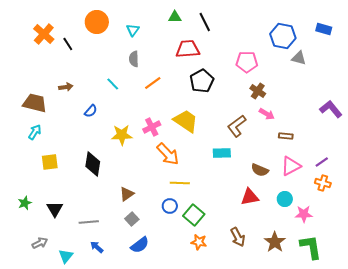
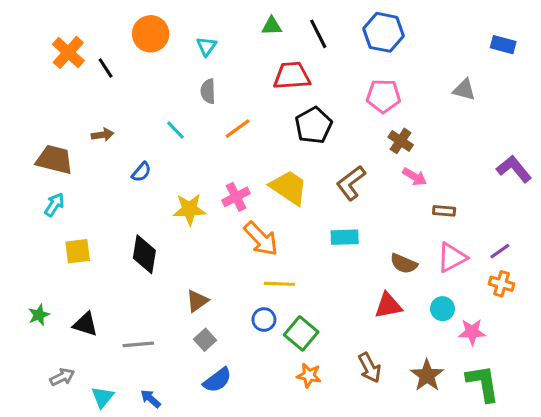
blue hexagon: (283, 36) -> (383, 32), moved
brown L-shape: (237, 126) -> (351, 183), moved
black triangle: (55, 209) -> (85, 324), turned -42
blue arrow: (97, 247) -> (151, 399), moved

